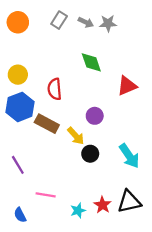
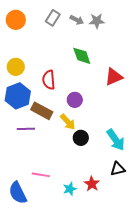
purple circle: (95, 116) -> (75, 100), moved
purple line: (18, 165) -> (26, 129), moved, turned -60
black triangle: (129, 202) -> (118, 169), moved, size x0.7
blue semicircle: (20, 215) -> (18, 193), size x1.6

